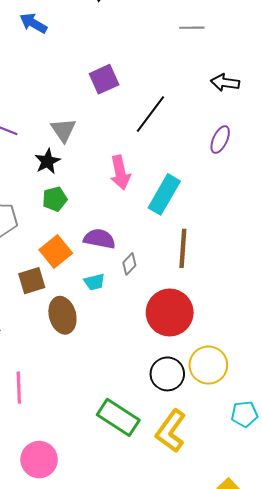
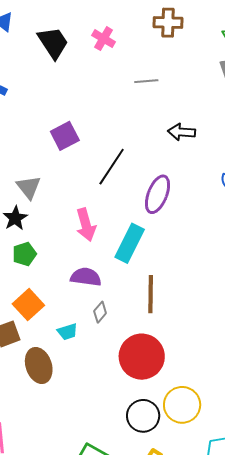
purple ellipse: (220, 140) -> (158, 194), moved, size x1.4
purple semicircle: (99, 239) -> (86, 277), moved

